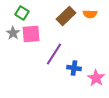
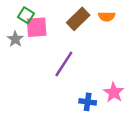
pink square: (31, 34) -> (37, 27), moved
blue cross: (74, 68) -> (88, 102), moved

